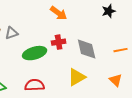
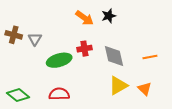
black star: (109, 11) -> (109, 16), moved
gray triangle: (12, 33) -> (35, 39), turned -40
yellow triangle: (77, 77) -> (118, 86), moved

